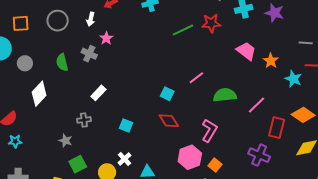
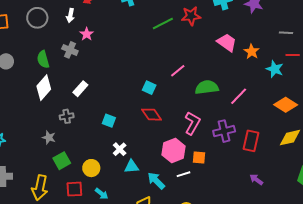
white diamond: (39, 94) -> (44, 88), moved
red rectangle: (277, 128) -> (251, 141), moved
purple cross: (259, 155) -> (224, 131), moved, turned -35
white cross: (124, 159) -> (120, 149), moved
orange square: (215, 165) -> (199, 157), turned -32

